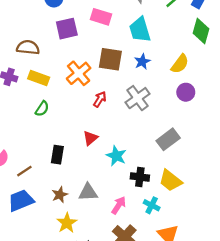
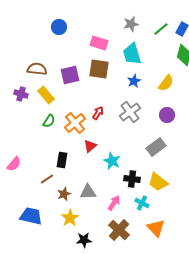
purple square: (67, 29) -> (70, 75), moved
brown square: (110, 59) -> (99, 69), moved
orange cross: (79, 73) -> (75, 123), moved
yellow rectangle: (39, 78) -> (46, 95), turned 30
purple circle: (186, 92) -> (167, 115), moved
brown line: (24, 171) -> (47, 179), moved
blue trapezoid: (21, 201) -> (31, 216), moved, turned 35

